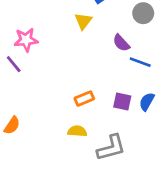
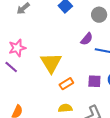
yellow triangle: (83, 21) -> (51, 63), moved, size x1.6
purple semicircle: (121, 43) -> (87, 39), turned -88

